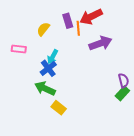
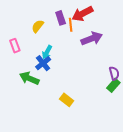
pink rectangle: (19, 49) -> (15, 46), turned 64
green arrow: (45, 88) -> (29, 78), moved
yellow rectangle: (59, 108) -> (67, 100), moved

